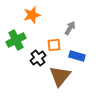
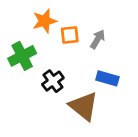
orange square: (54, 45) -> (70, 35), moved
brown triangle: (60, 76) -> (84, 106), turned -30

